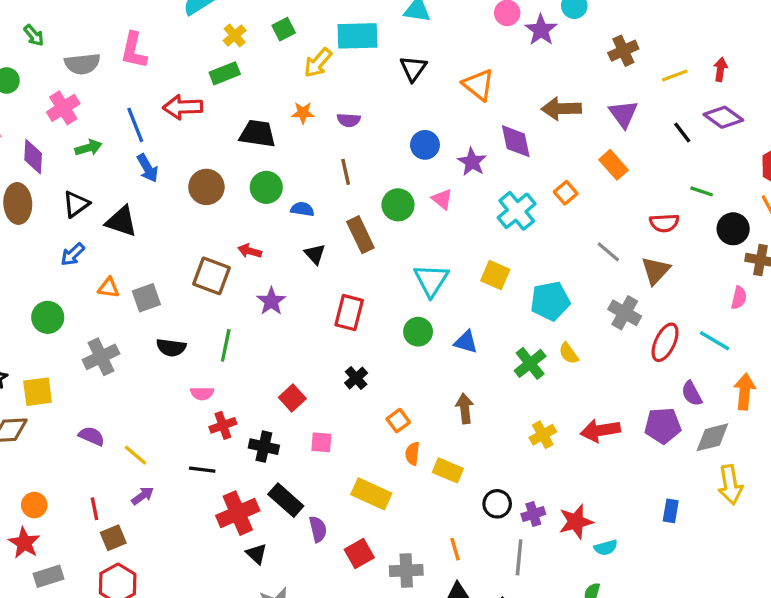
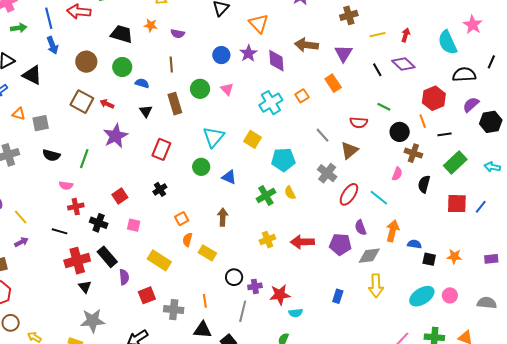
purple star: (472, 162) -> (248, 53), moved
brown square: (212, 276) -> (82, 102), moved
purple star: (271, 301) -> (116, 136), size x1.4

